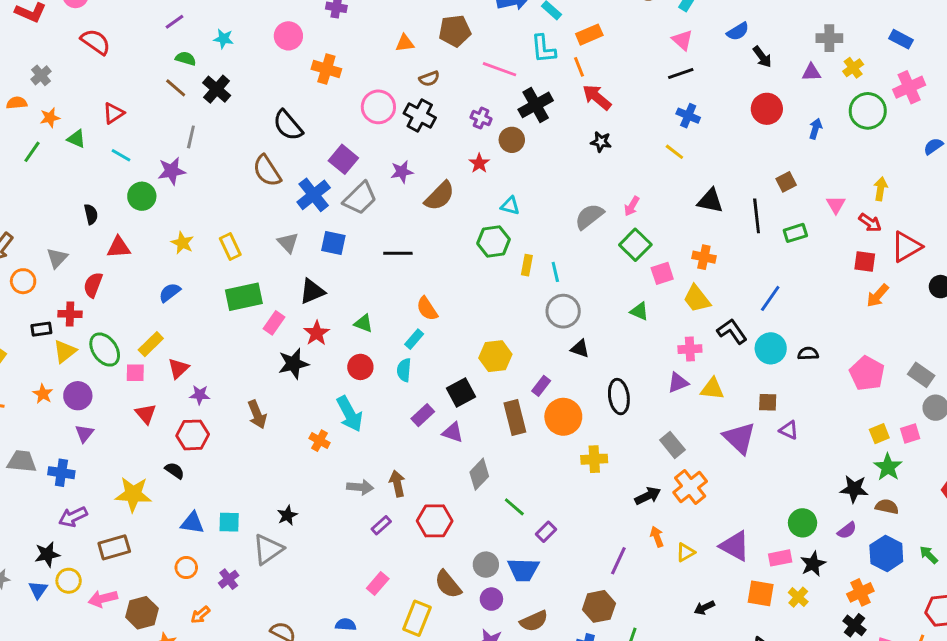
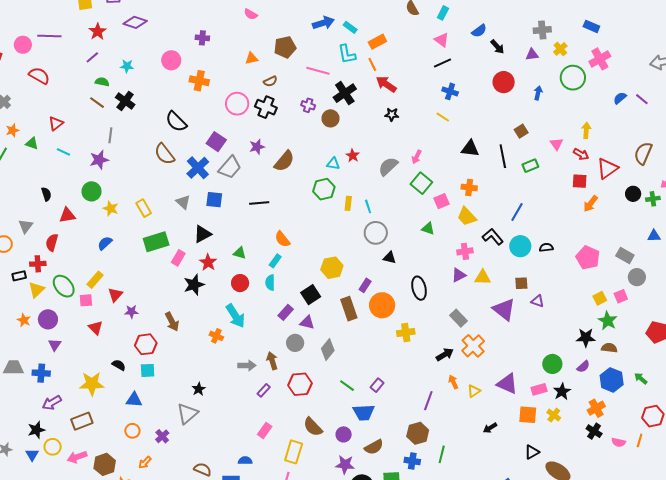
red star: (479, 163) -> (353, 156), moved
green circle: (142, 196) -> (91, 191), moved
red hexagon: (193, 435) -> (146, 344), moved
green line: (514, 507) -> (347, 386), moved
cyan square: (229, 522) -> (148, 370), moved
gray circle: (486, 565) -> (295, 343), moved

